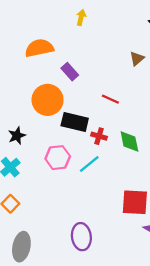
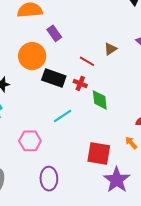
brown triangle: (137, 59) -> (110, 49), moved
red cross: (99, 136) -> (80, 83), moved
pink hexagon: (58, 158) -> (30, 141), moved

